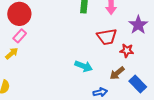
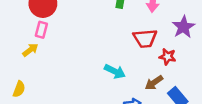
pink rectangle: (20, 36) -> (41, 30), turned -32

